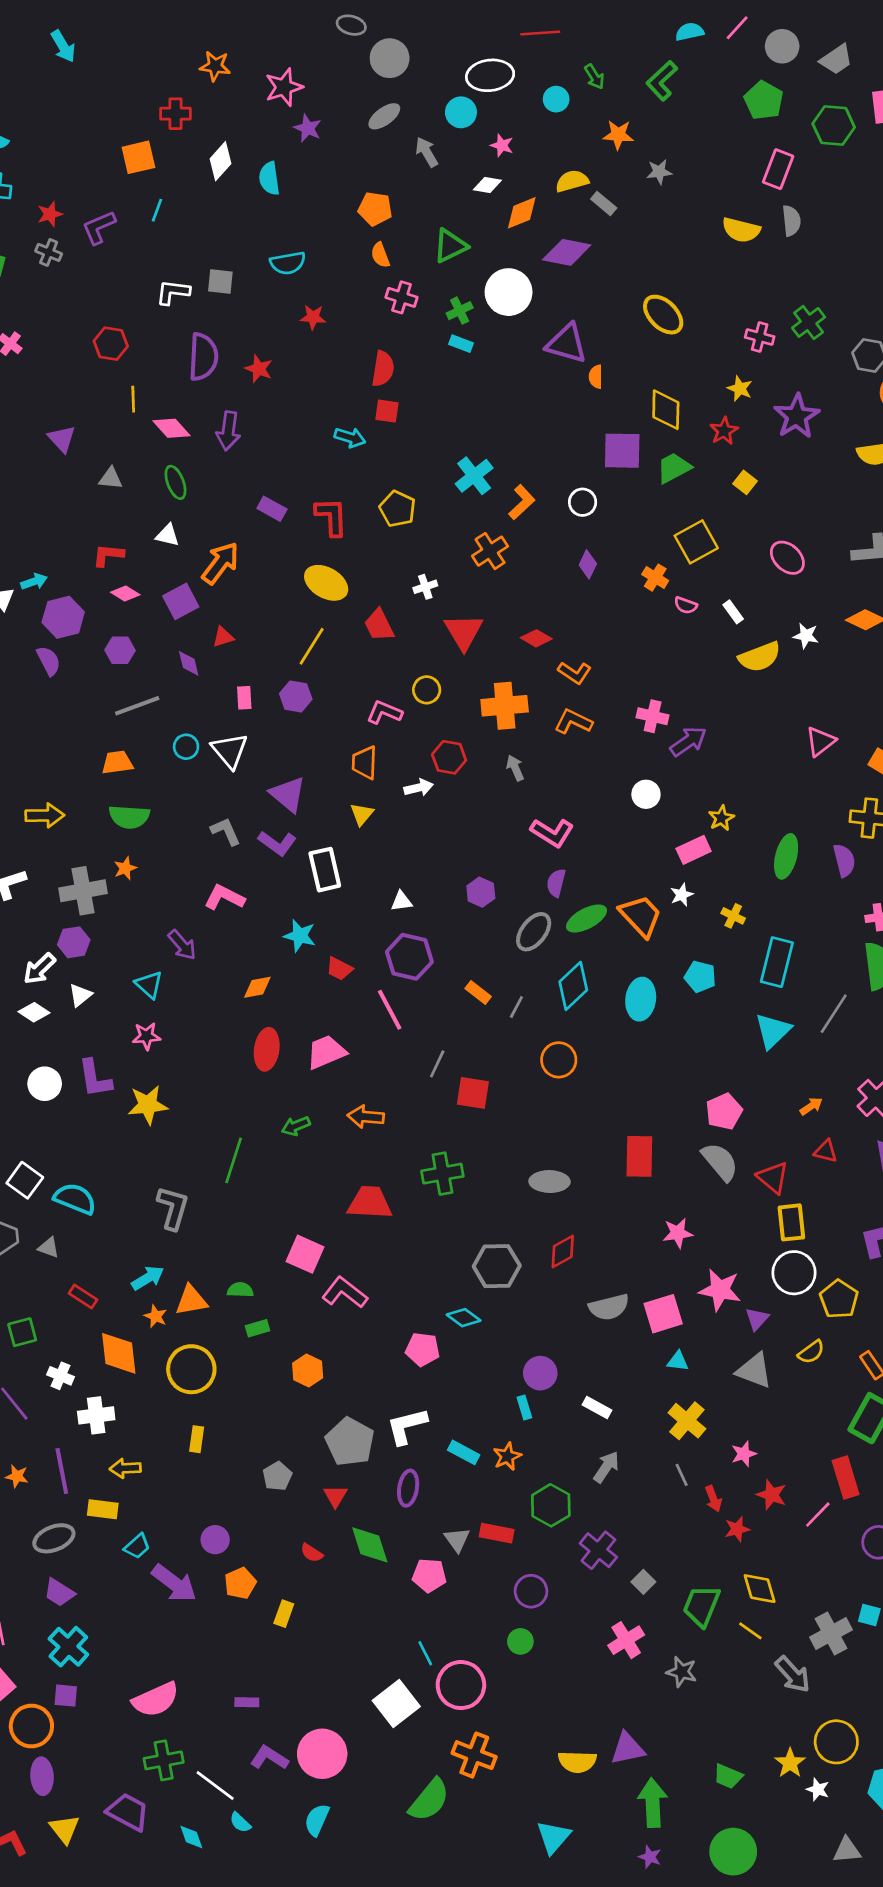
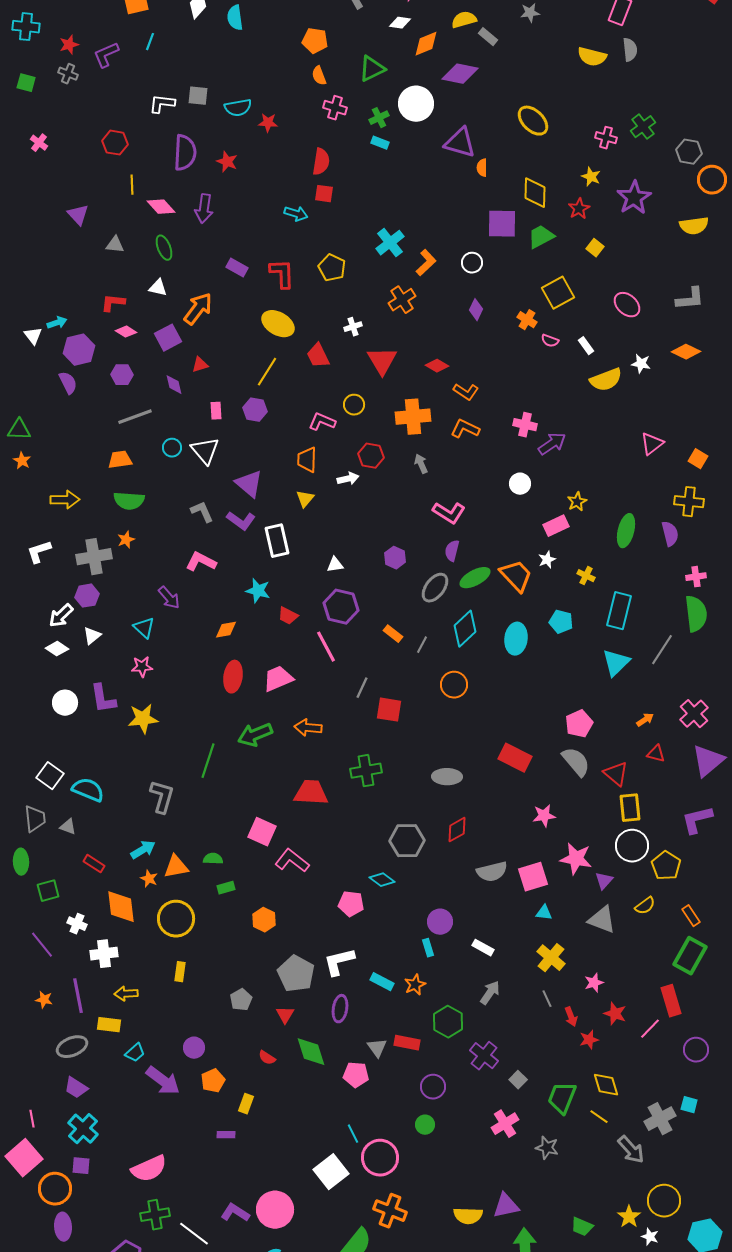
cyan semicircle: (288, 263) -> (238, 108), moved
green arrow: (296, 1126) -> (255, 735), size x1.6
red rectangle: (639, 1156) -> (515, 758), turned -64
purple rectangle: (247, 1702) -> (226, 1135), moved

